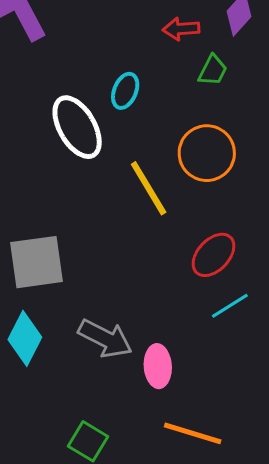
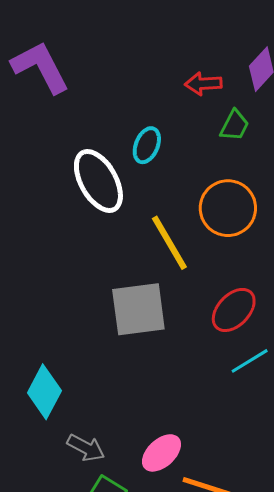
gray square: (36, 262) -> (138, 309), moved
gray arrow: (105, 338) -> (86, 448), moved, size x0.7
pink ellipse: (158, 366) -> (161, 453), moved, turned 51

